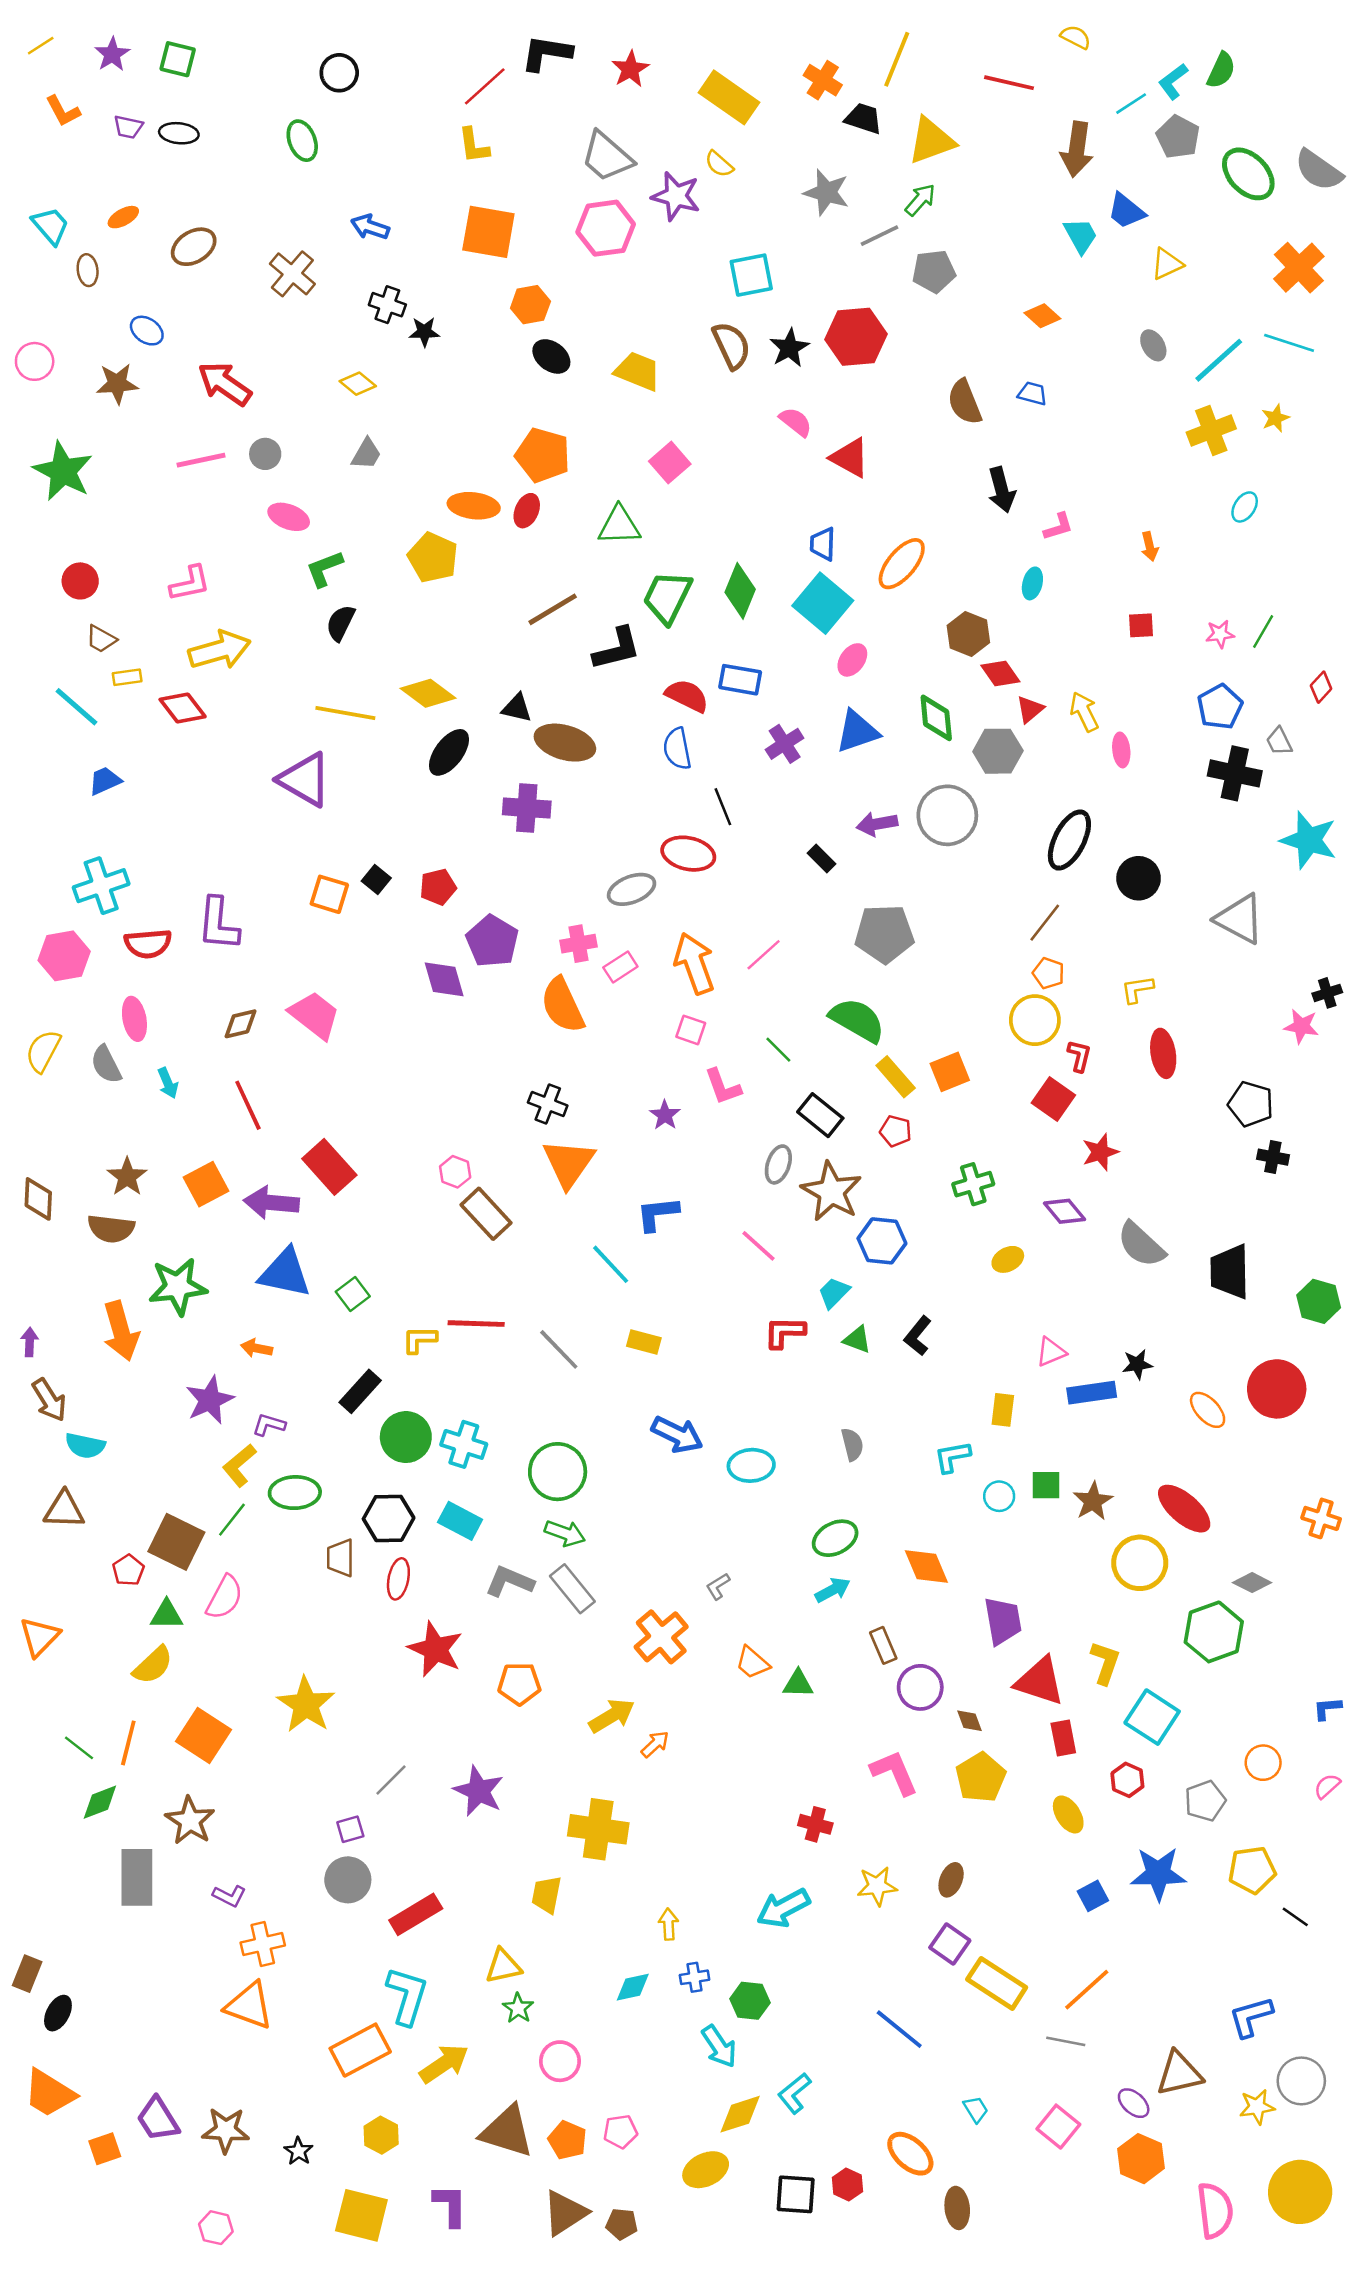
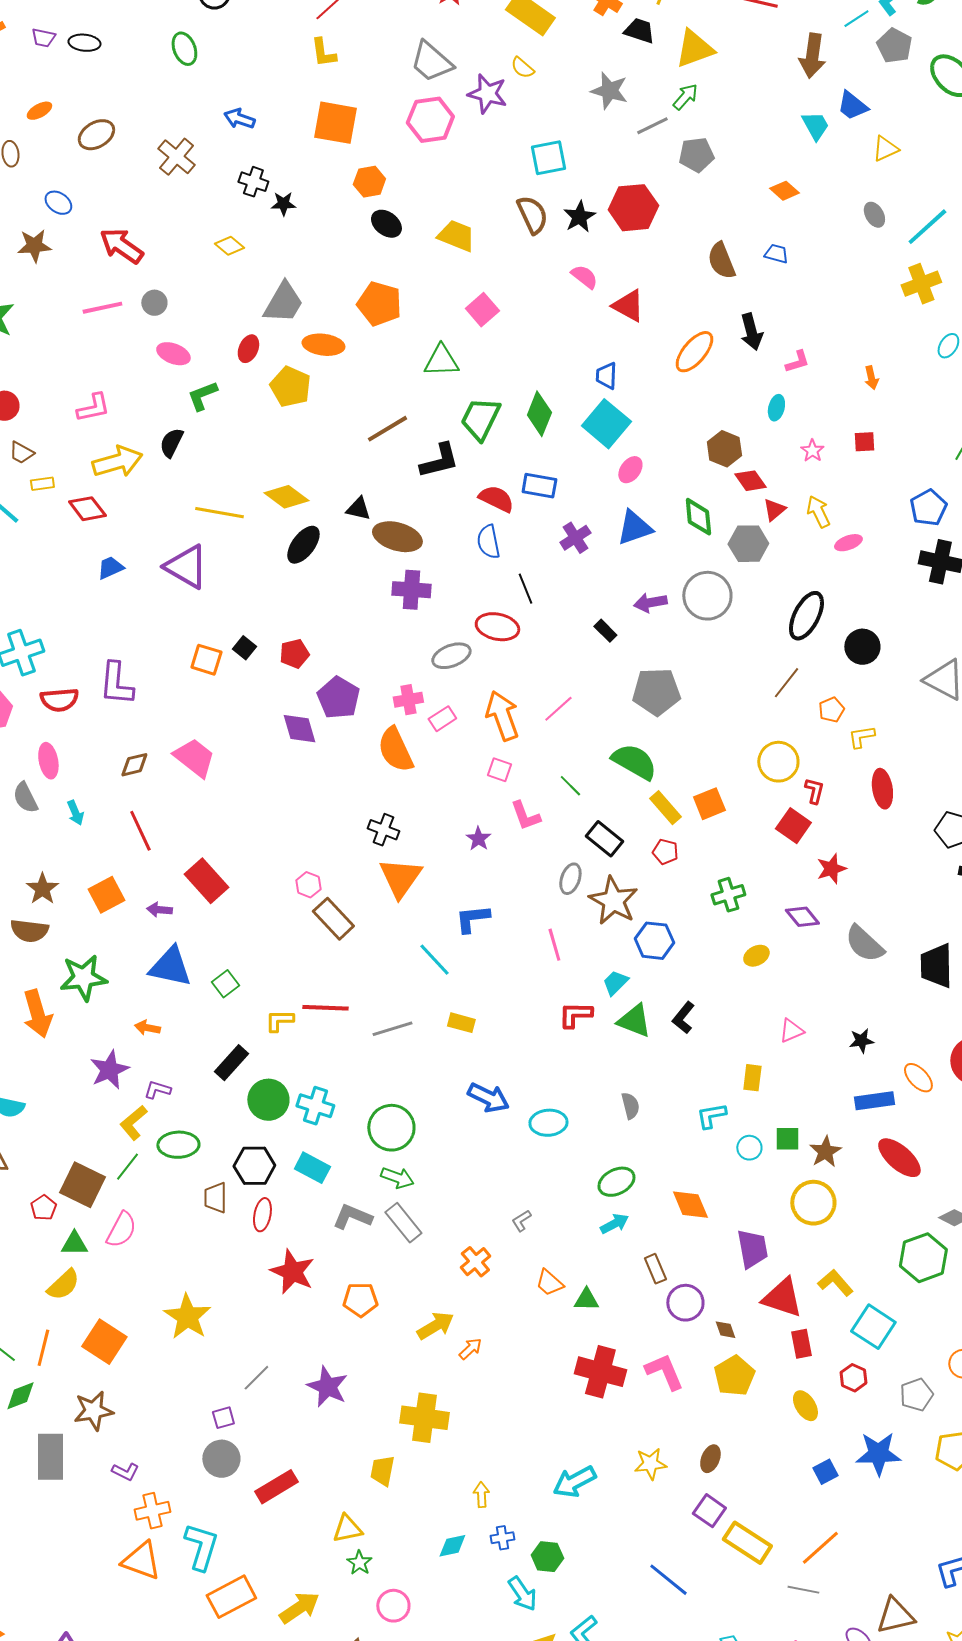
gray trapezoid: (366, 454) -> (283, 303), moved, size x1.6
red ellipse: (527, 511) -> (248, 349), moved
orange ellipse: (902, 564) -> (694, 352), moved
black semicircle: (340, 623) -> (171, 443), moved
pink star: (1220, 634) -> (812, 451), moved, turned -30
pink ellipse: (1121, 750) -> (848, 543), turned 76
blue trapezoid: (105, 781) -> (110, 568), moved
purple cross: (527, 808) -> (411, 590), moved
orange pentagon: (1048, 973) -> (831, 710), moved, turned 30
purple arrow: (271, 1203) -> (159, 910), size x0.6
pink line: (759, 1246) -> (554, 945), turned 32
green triangle: (857, 1340) -> (634, 1021), size x1.5
gray line: (559, 1349) -> (392, 1029), turned -63
blue rectangle: (1092, 1393) -> (874, 1101), moved
yellow circle: (1140, 1563) -> (813, 1203), moved
orange cross: (661, 1637) -> (475, 1262), size x0.7
yellow L-shape: (1105, 1663) -> (835, 1283), turned -60
brown star: (190, 1821) -> (93, 1411), turned 30
red cross: (815, 1824) -> (600, 1372), moved, size x1.8
cyan L-shape: (407, 1996) -> (201, 1547), moved

